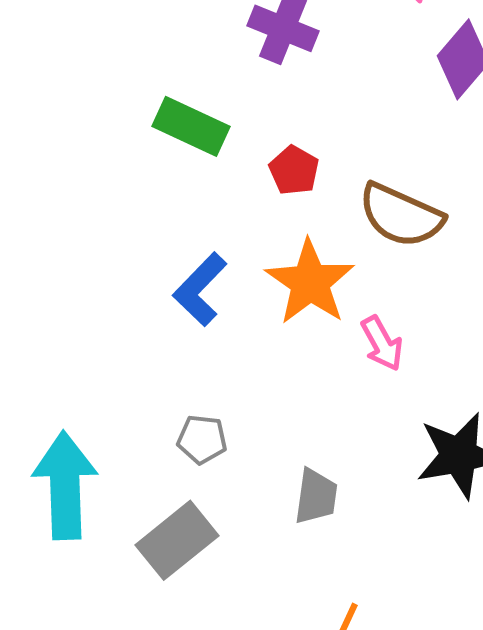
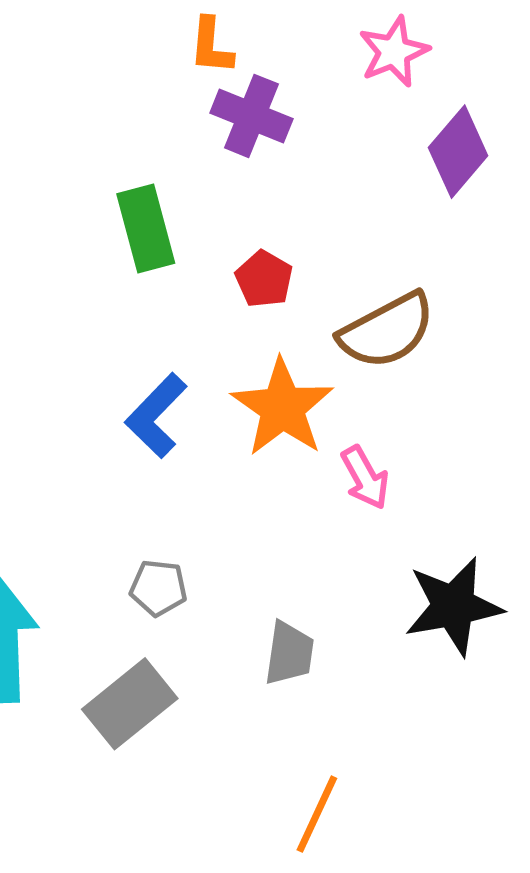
green rectangle: (191, 126) -> (146, 228), turned 50
brown semicircle: (401, 215) -> (387, 331), turned -52

